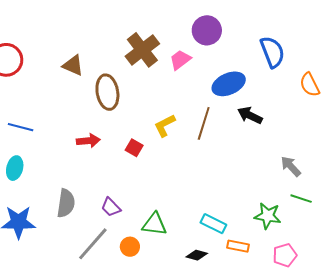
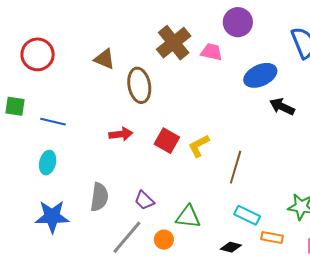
pink trapezoid: (180, 60) -> (212, 52), turned 50
brown line: (204, 123) -> (236, 167), moved
yellow L-shape: (165, 125) -> (199, 146), moved
red square: (134, 148) -> (167, 141), size x1.4

